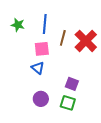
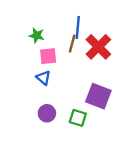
blue line: (45, 24) -> (78, 27), moved
green star: (18, 25) -> (37, 35), moved
purple square: (72, 84) -> (98, 96), moved, size x1.6

